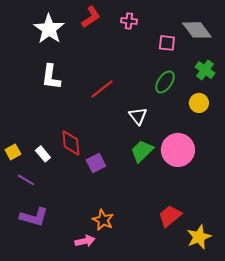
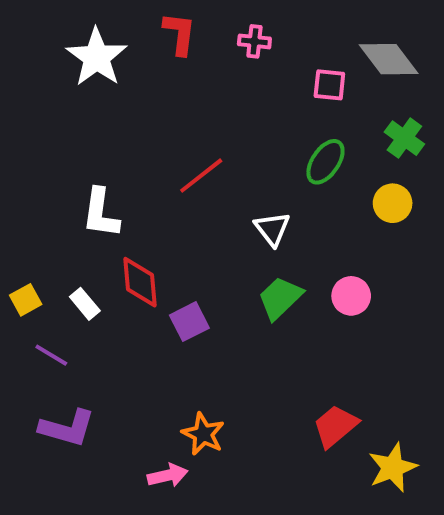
red L-shape: (91, 17) -> (180, 34), turned -50
white L-shape: (51, 77) -> (101, 213), moved
pink circle: (178, 150) -> (351, 296), size x0.6

